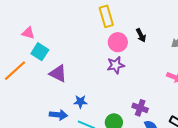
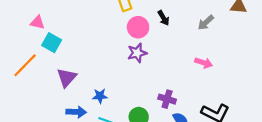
purple triangle: (58, 73) -> (67, 78), moved, turned 48

